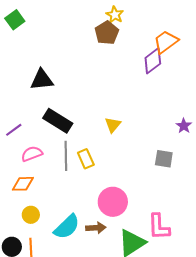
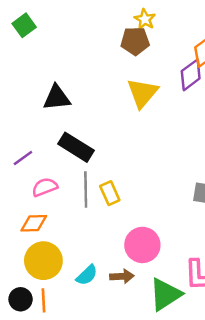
brown pentagon: (107, 33) -> (135, 41), turned 30
yellow triangle: (113, 125) -> (142, 93), moved, size x1.6
yellow circle: (31, 215) -> (43, 261), size x1.8
cyan semicircle: (67, 227) -> (87, 275), size x0.7

